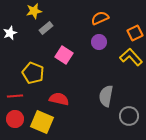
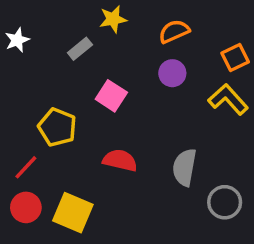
yellow star: (34, 11) -> (113, 19), moved
white star: (10, 33) -> (17, 40), moved
red line: (15, 96) -> (26, 167), turned -42
red semicircle: (59, 99) -> (120, 160), moved

